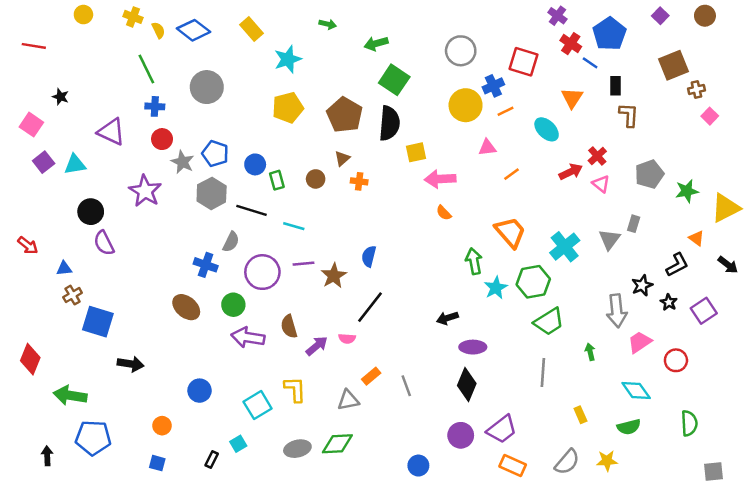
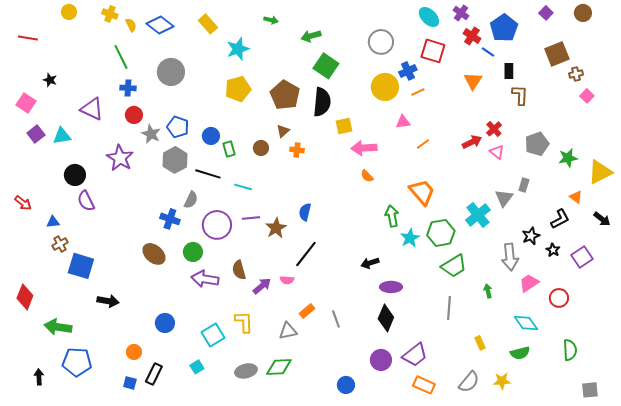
cyan ellipse: (547, 129) -> (429, 17), moved
cyan cross: (565, 247) -> (478, 215), moved
black rectangle: (212, 459) -> (154, 374), moved, size x1.5

